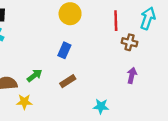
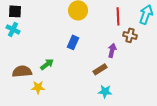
purple arrow: (132, 75) -> (112, 50), moved
brown rectangle: (68, 81) -> (100, 69), moved

